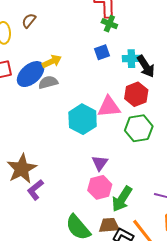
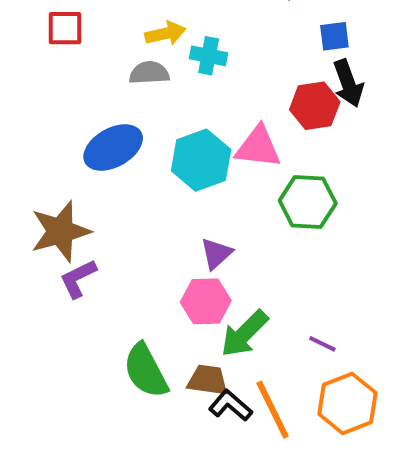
blue square: (102, 52) -> (334, 36), moved
cyan cross: (131, 59) -> (209, 56), moved
blue ellipse: (31, 74) -> (113, 148), moved
red hexagon: (136, 94) -> (315, 106), moved

